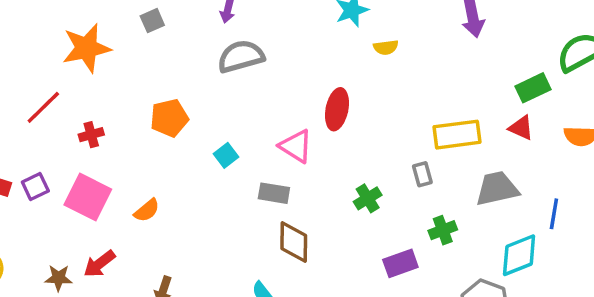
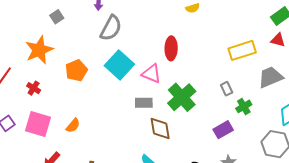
orange star: (86, 48) -> (39, 50), moved
gray semicircle: (241, 56) -> (111, 28), turned 144
red cross: (91, 135) -> (34, 88), turned -32
cyan square: (226, 155) -> (119, 65), moved, size x2.0
gray rectangle: (422, 174) -> (227, 89), moved
green cross: (368, 198) -> (182, 97), moved, size x1.8

